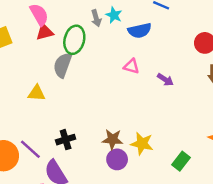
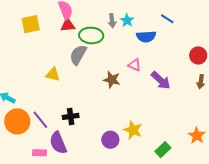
green ellipse: (74, 40) -> (91, 35), turned 70
purple arrow: (165, 80) -> (161, 80), size x1.5
brown star: (113, 139) -> (112, 80), moved

